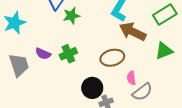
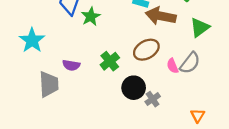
green cross: (68, 54) -> (110, 61), moved
gray trapezoid: (19, 65) -> (49, 84), turned 30
gray semicircle: (142, 92) -> (190, 63), moved

